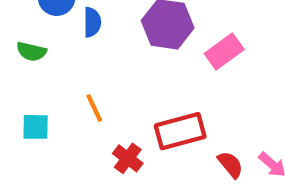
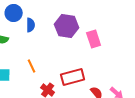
pink rectangle: (224, 52) -> (94, 39), turned -72

